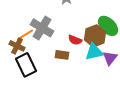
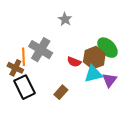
orange line: (25, 35) -> (23, 57), turned -60
brown rectangle: (62, 55) -> (61, 92), moved, turned -56

